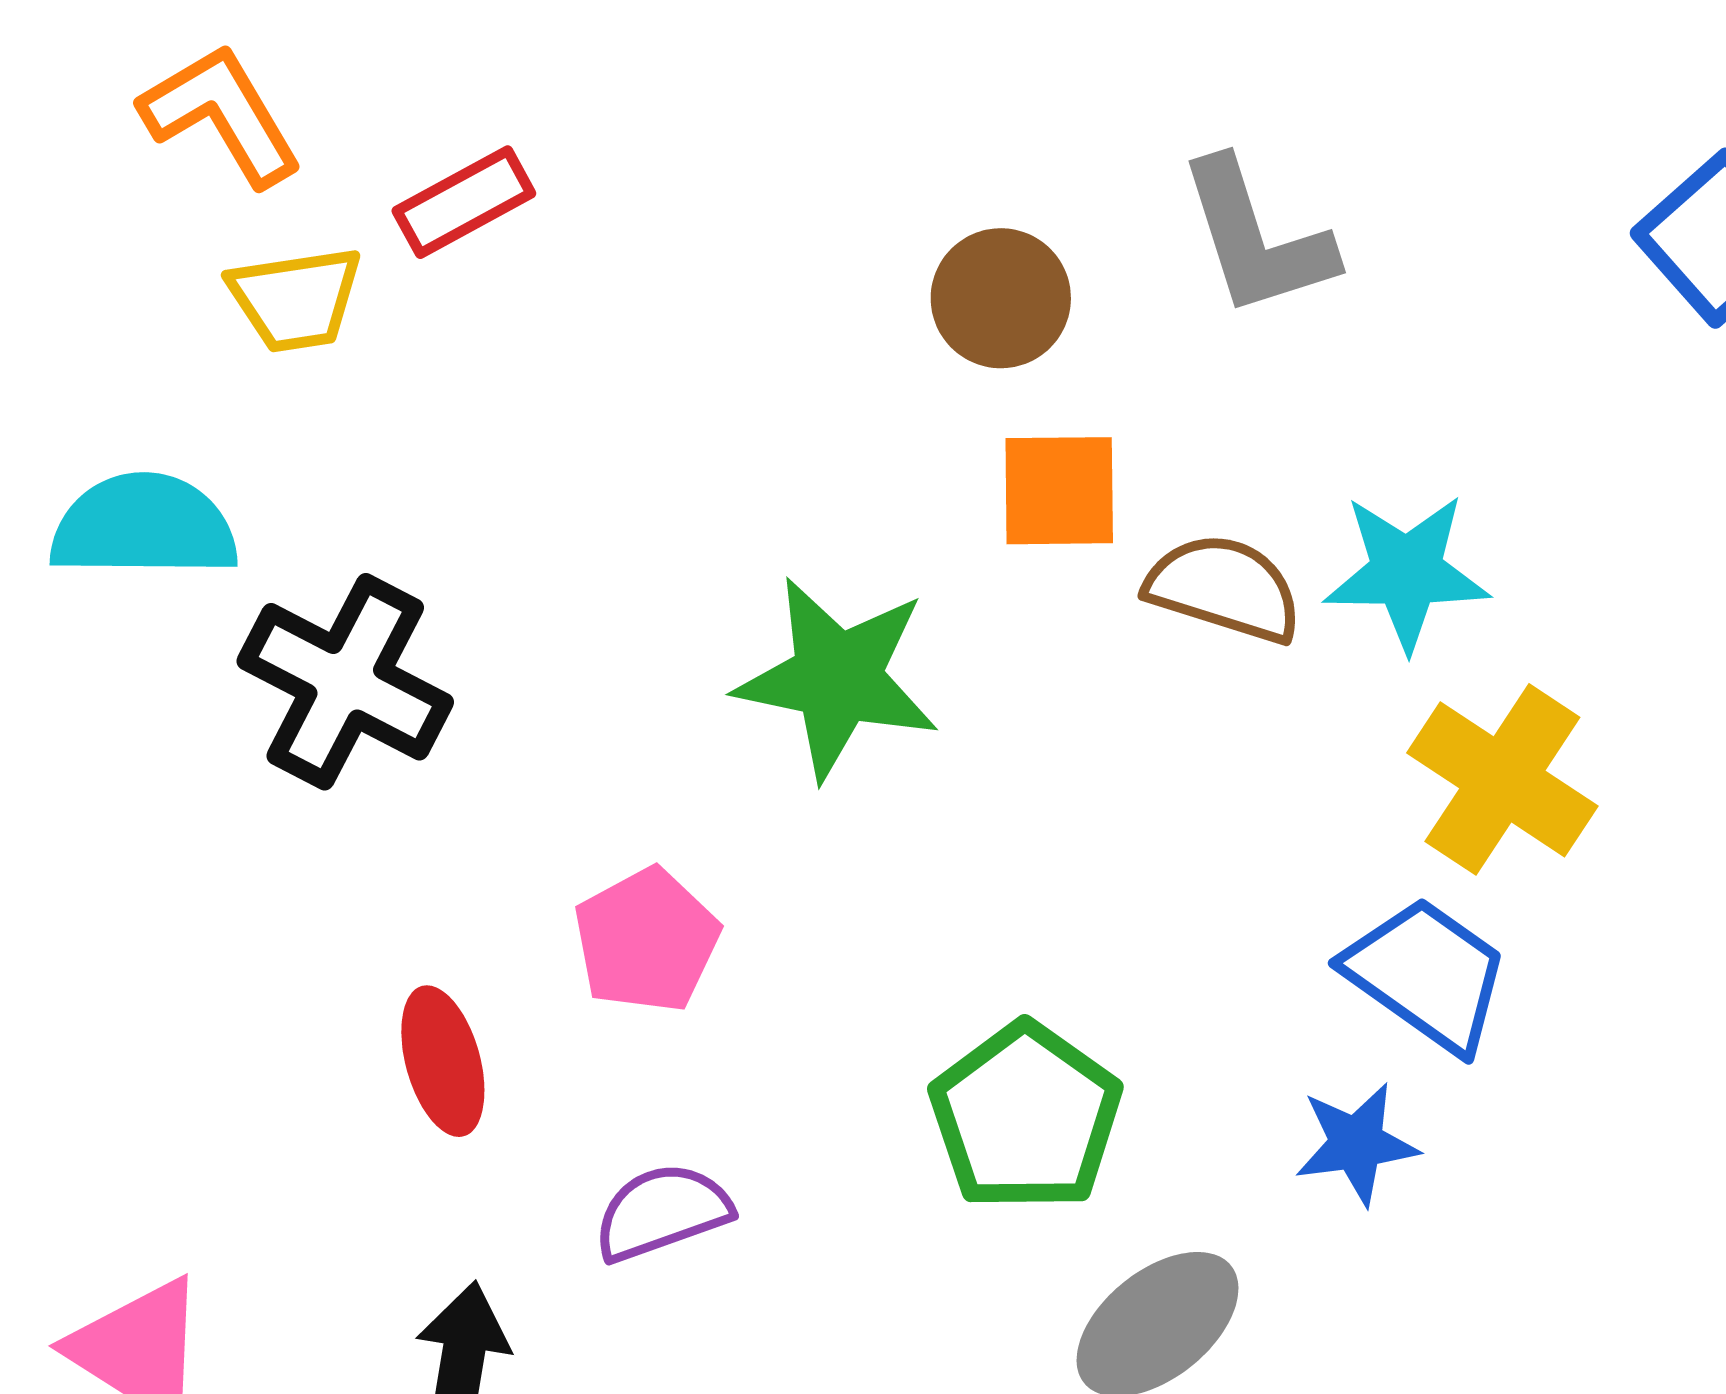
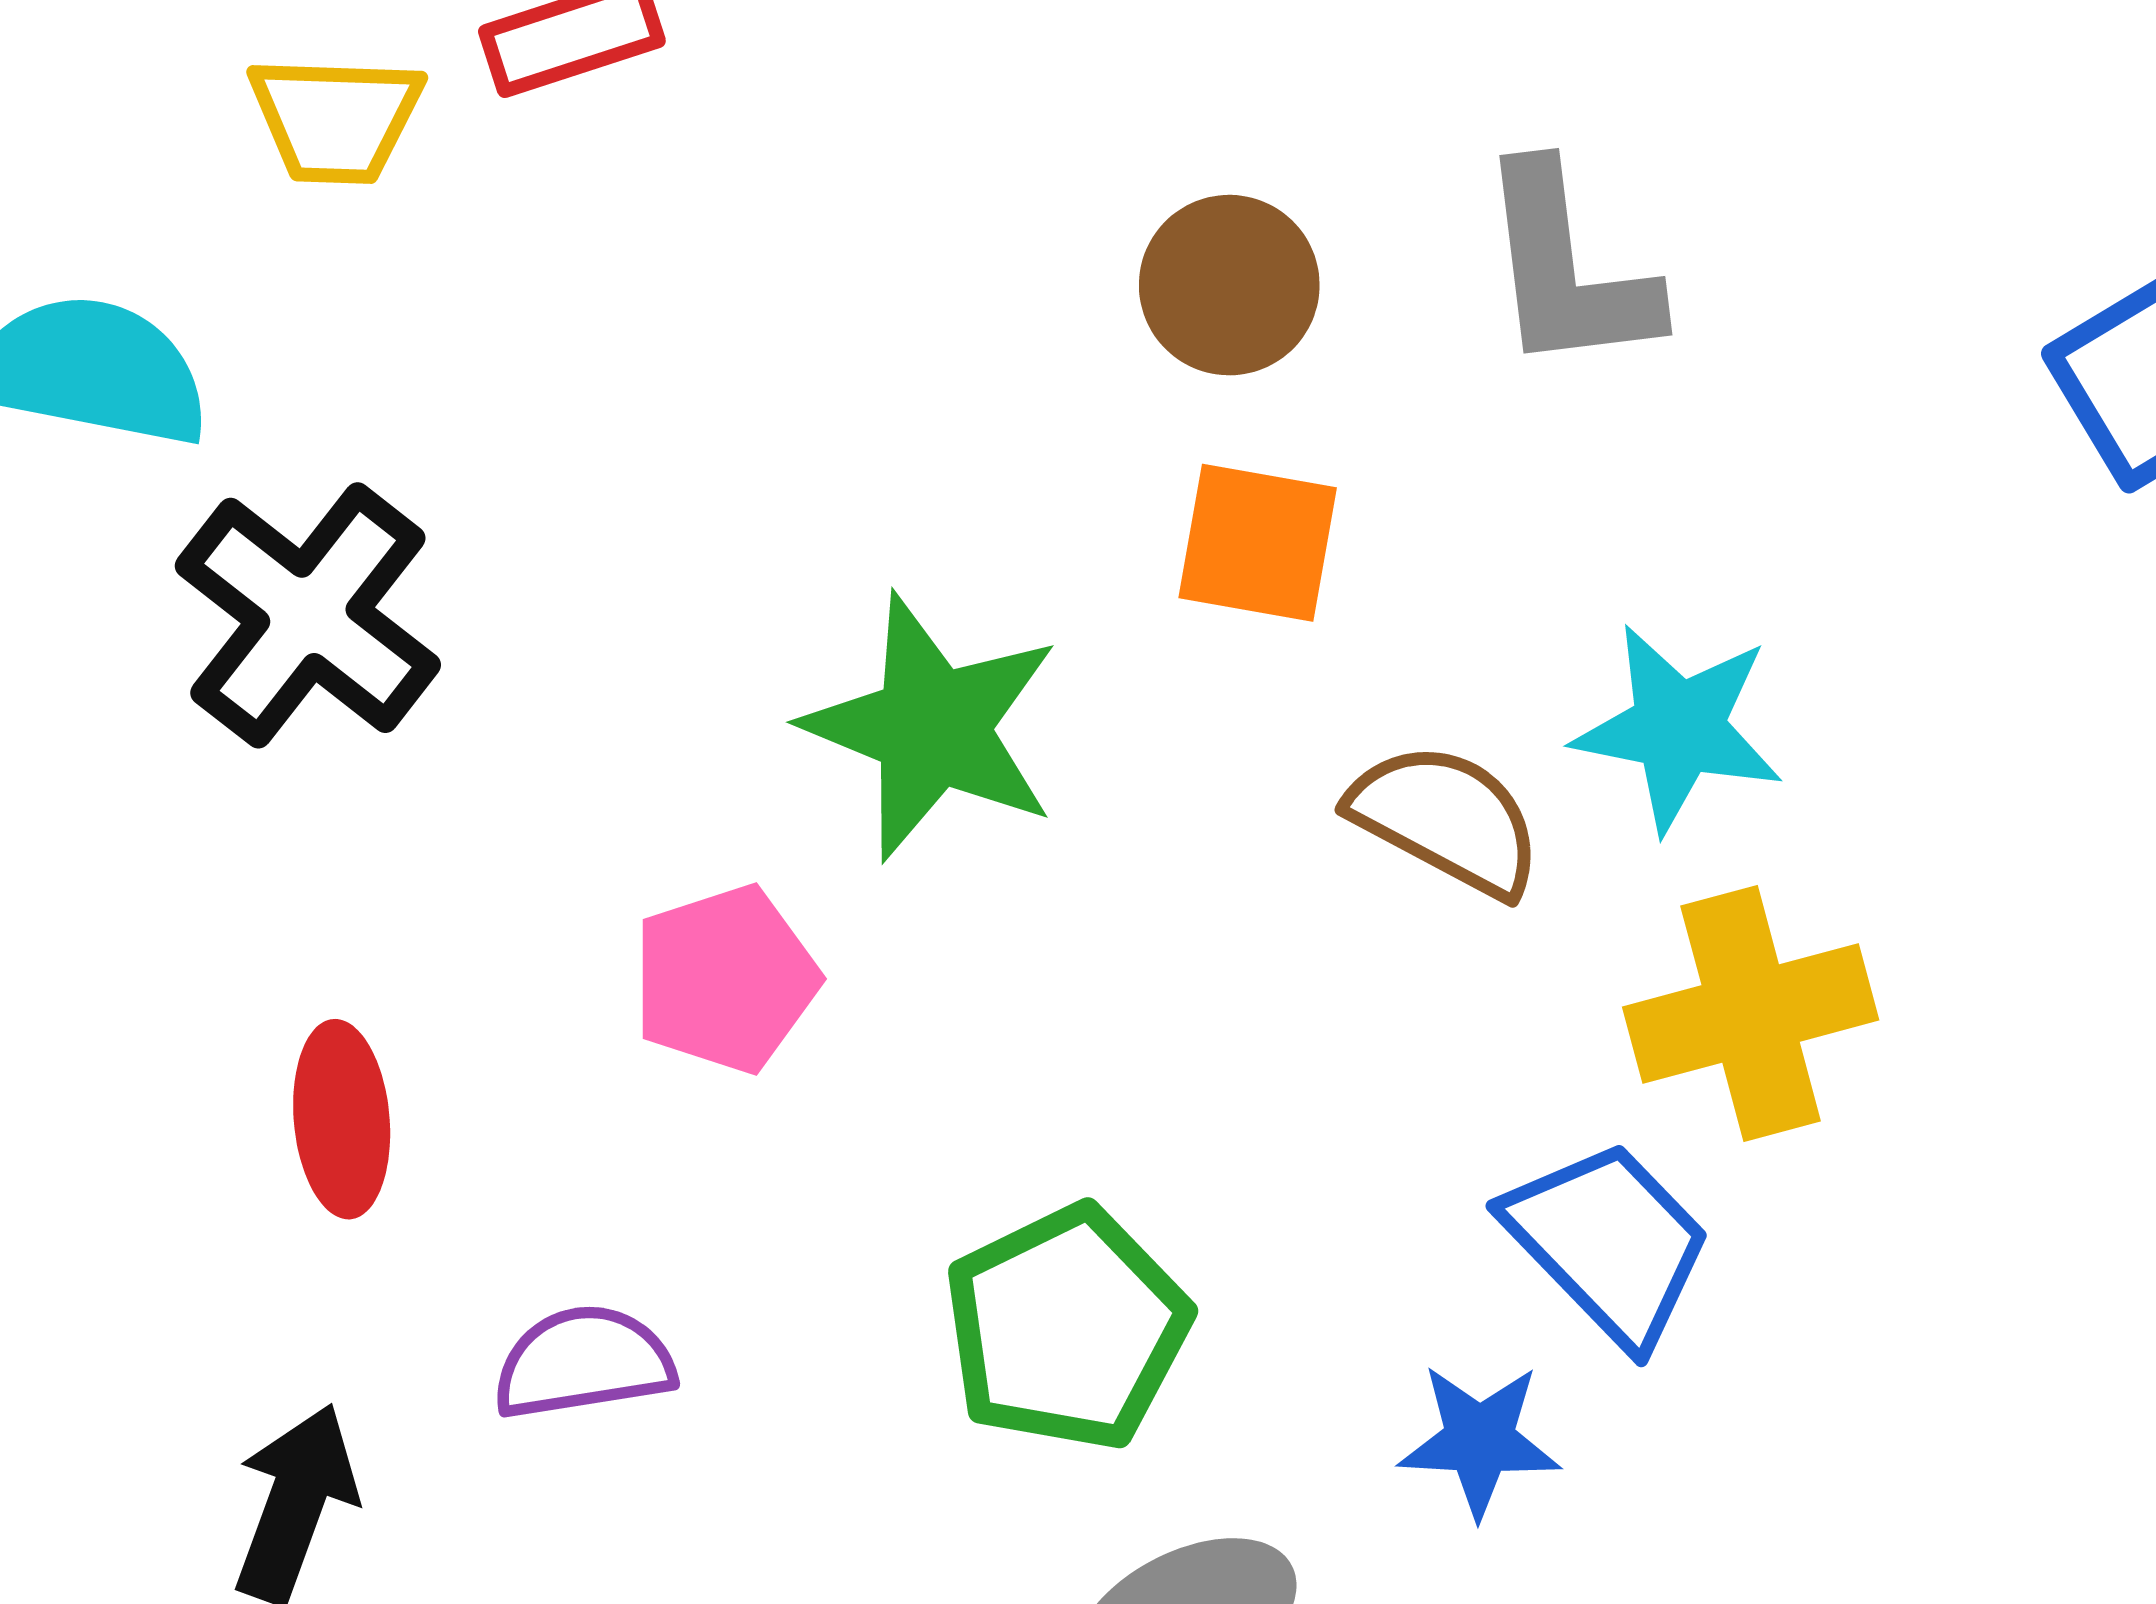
brown semicircle: (1224, 588) -> (1446, 819), moved
yellow cross: (1502, 779) -> (1751, 1014), turned 31
pink pentagon: (647, 940) -> (725, 979), moved

